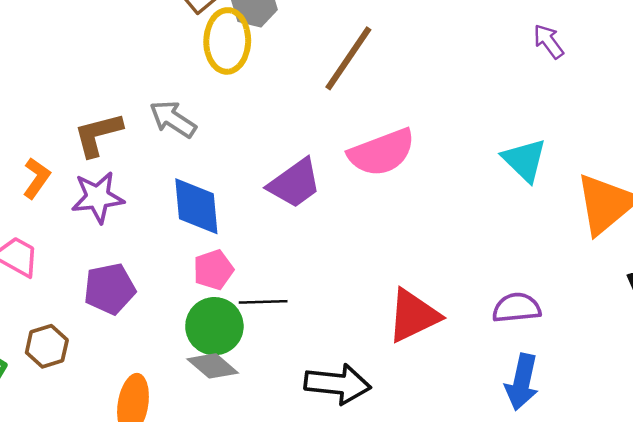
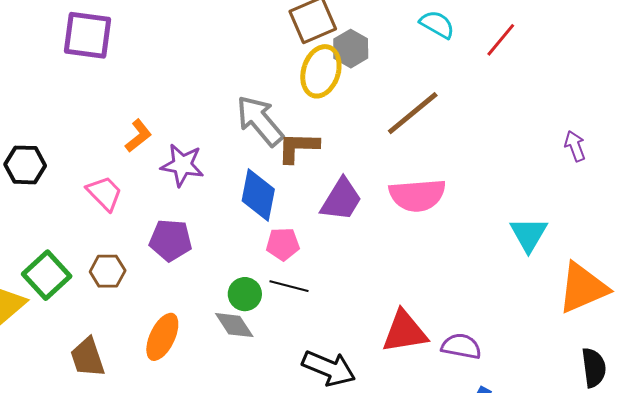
gray arrow: (173, 119) -> (260, 121), size x1.4
brown L-shape: (98, 134) -> (298, 147), moved
purple trapezoid: (295, 183) -> (341, 200), turned -39
pink pentagon: (213, 270) -> (283, 244), moved
purple semicircle: (517, 308) -> (461, 346), moved
green circle: (214, 326) -> (245, 294), size x0.7

